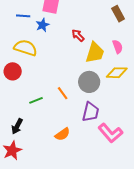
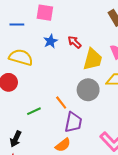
blue star: (43, 25) -> (51, 41), moved
purple trapezoid: (91, 112) -> (73, 122), moved

